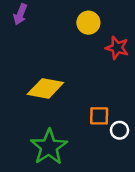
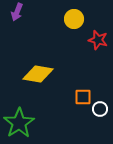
green star: (49, 147) -> (19, 123), moved

